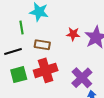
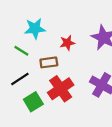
green line: (22, 28) -> (21, 51), turned -32
red star: (73, 34) -> (67, 43), moved

